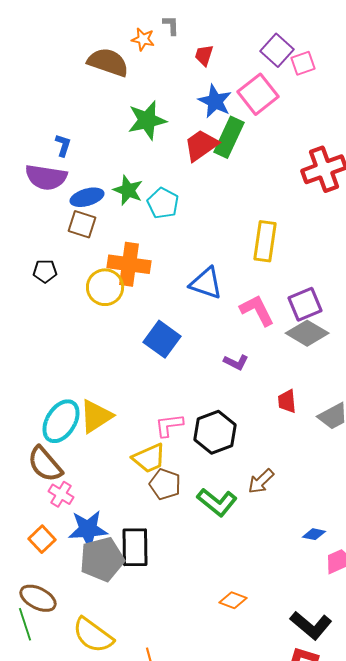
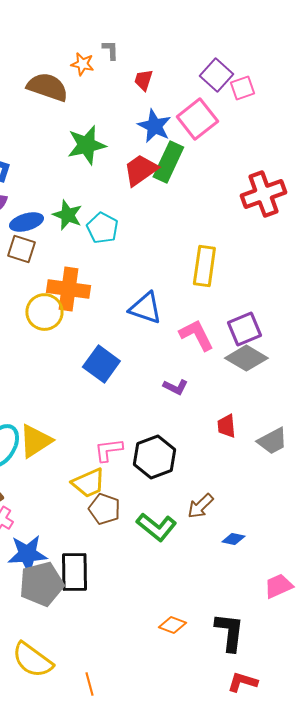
blue diamond: (314, 534) -> (233, 539), moved
black L-shape: (311, 625) -> (229, 632), moved, turned -123

